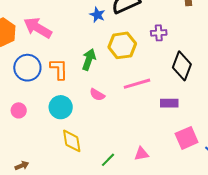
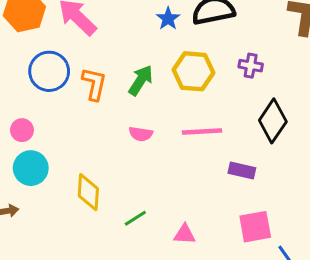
pink semicircle: (97, 95) -> (141, 134), turned -35
cyan circle: (61, 107) -> (31, 168), moved
green line: (108, 160) -> (135, 218), moved

